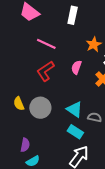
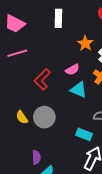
pink line: (46, 44) -> (17, 53), moved, turned -30
pink semicircle: (76, 67) -> (72, 70), turned -128
cyan triangle: (74, 109) -> (79, 90), moved

